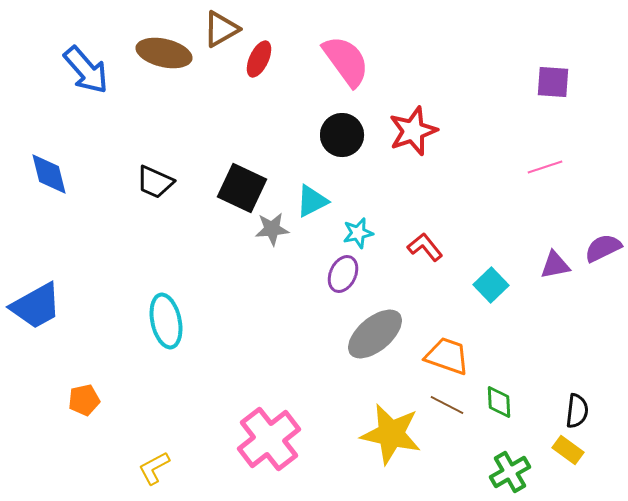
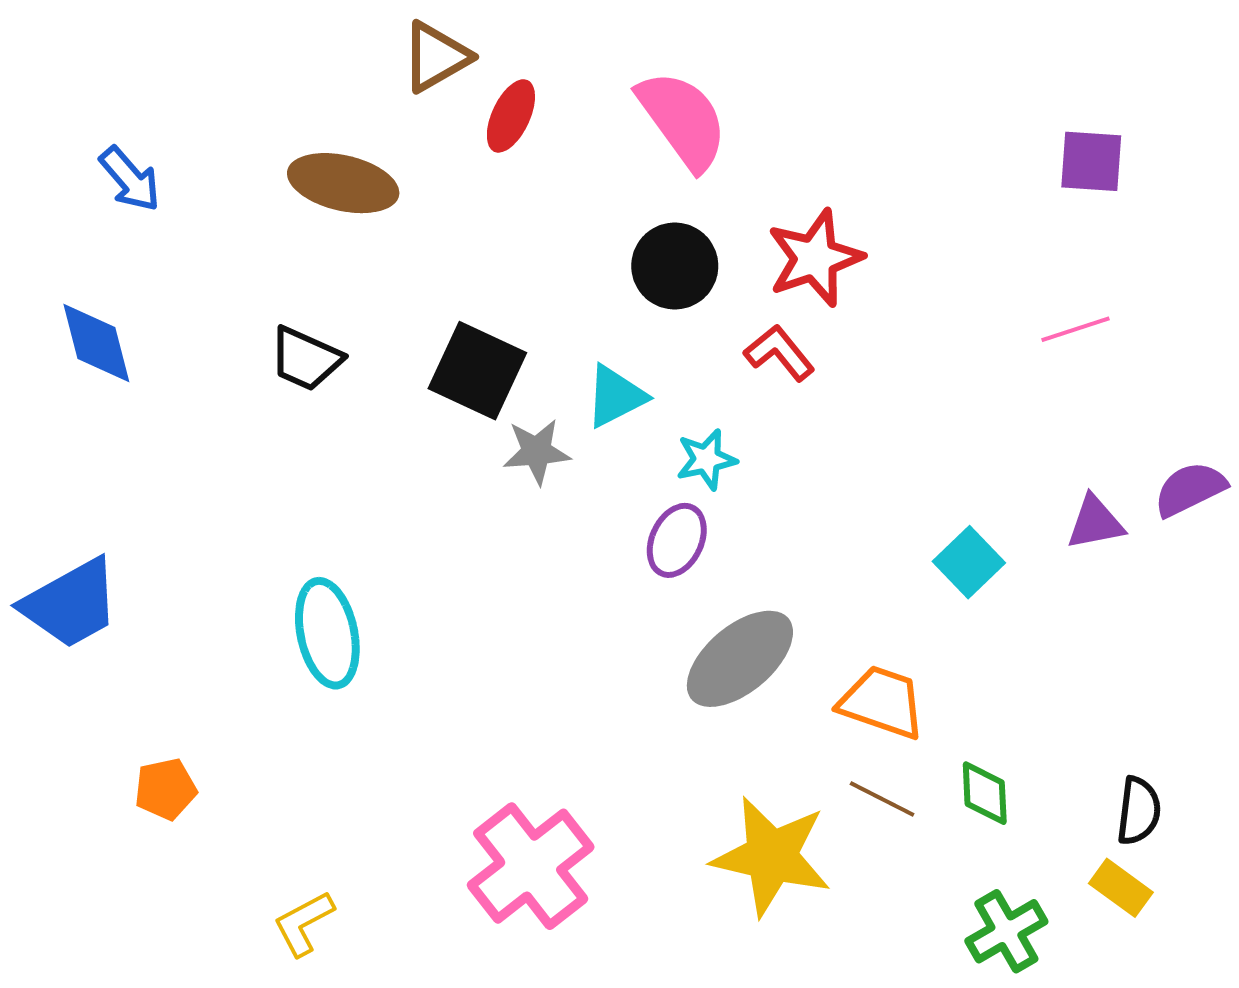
brown ellipse: (164, 53) -> (343, 183), moved
blue arrow: (86, 70) -> (130, 179), moved, size x0.7
red L-shape: (425, 247) -> (779, 353), moved

